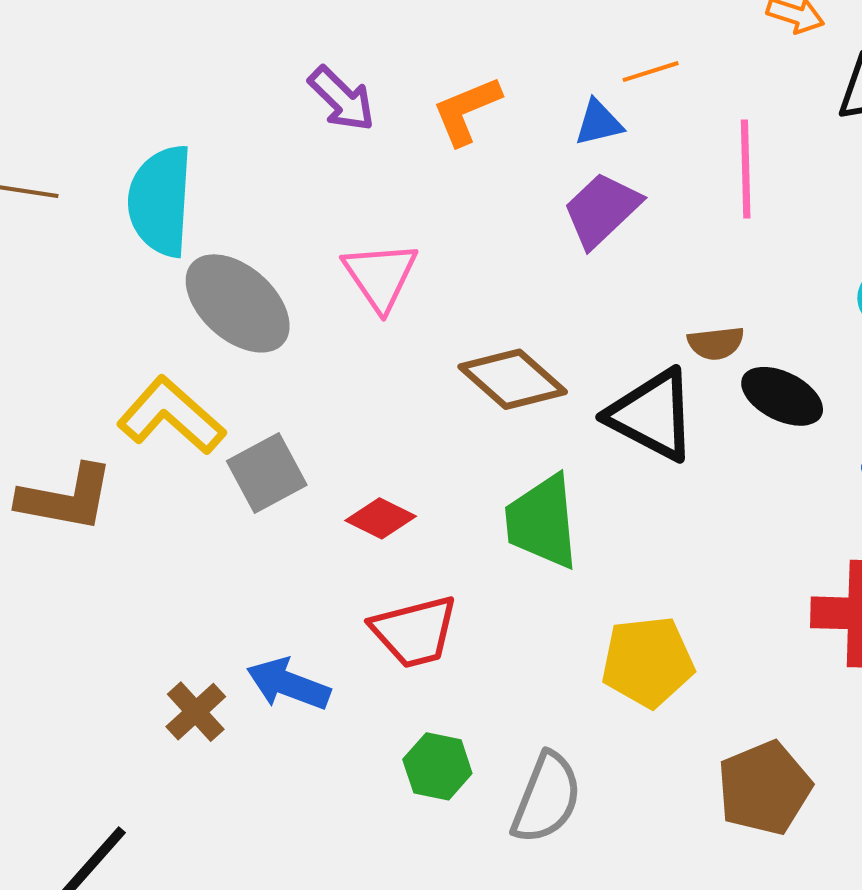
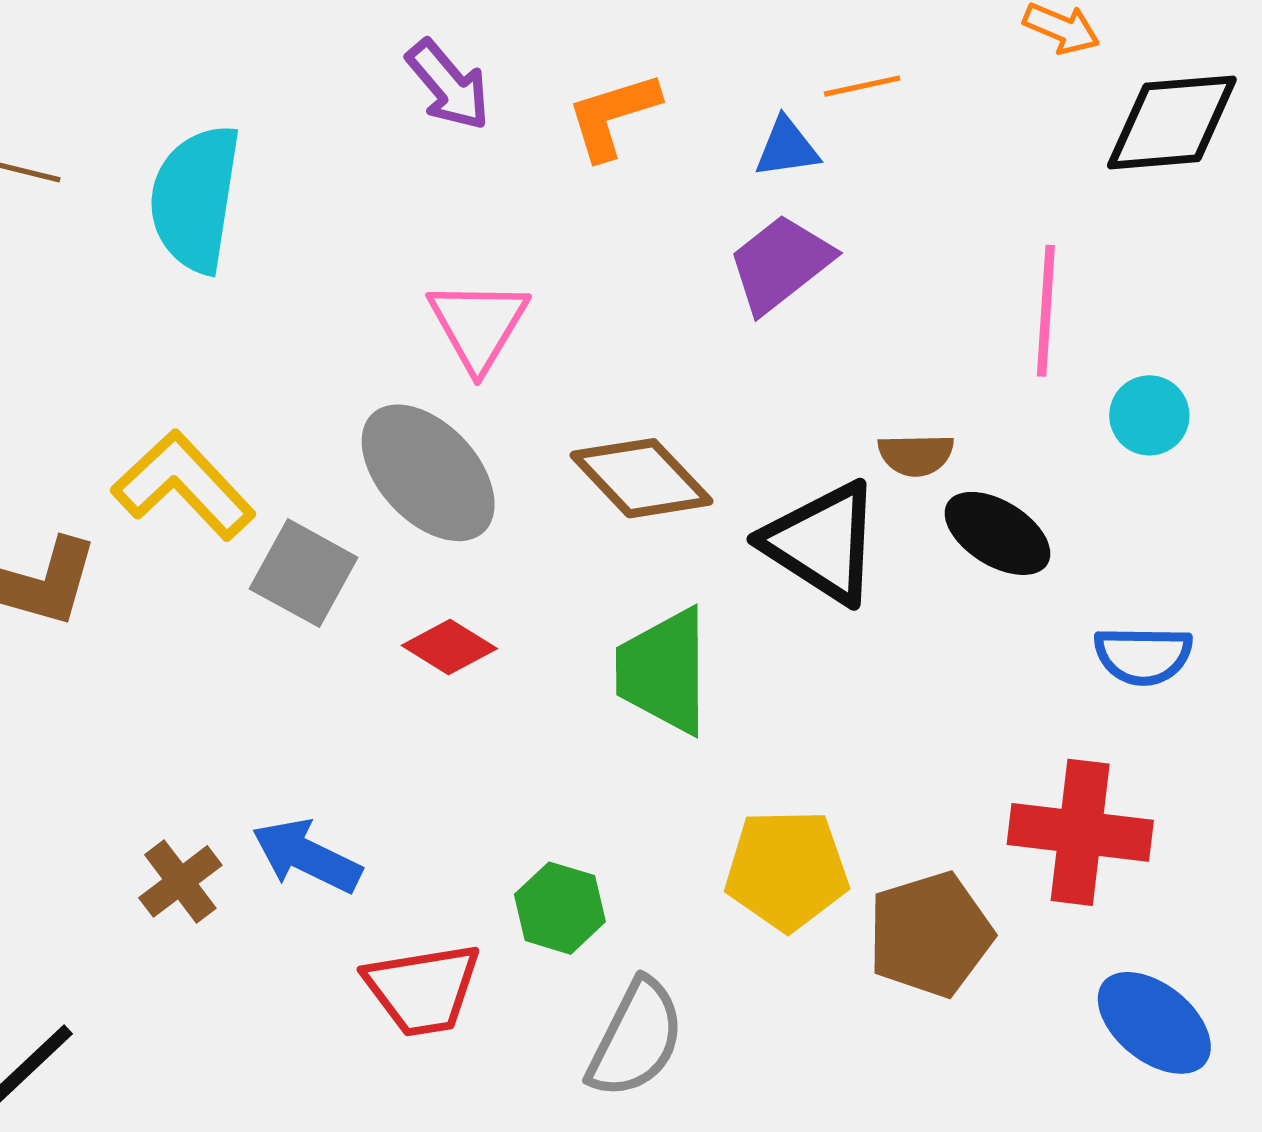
pink line: (746, 169) -> (1046, 311), moved
gray ellipse: (238, 303) -> (428, 473), moved
gray square: (267, 473) -> (304, 573), turned -38
red trapezoid: (414, 632) -> (423, 989), moved
green hexagon: (437, 766) -> (560, 908), moved
brown pentagon: (764, 788) -> (930, 934), moved

